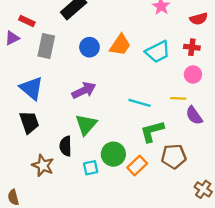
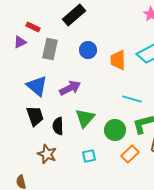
orange trapezoid: (120, 45) -> (118, 60), moved, turned 145
purple arrow: (84, 90) -> (70, 88), moved
black semicircle: (66, 146) -> (58, 126), moved
green circle: (113, 154) -> (115, 130), moved

